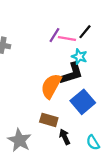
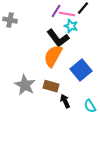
cyan star: (79, 57) -> (71, 26), moved
black L-shape: (71, 74) -> (58, 38), moved, turned 70
gray star: (19, 140) -> (25, 85), moved

